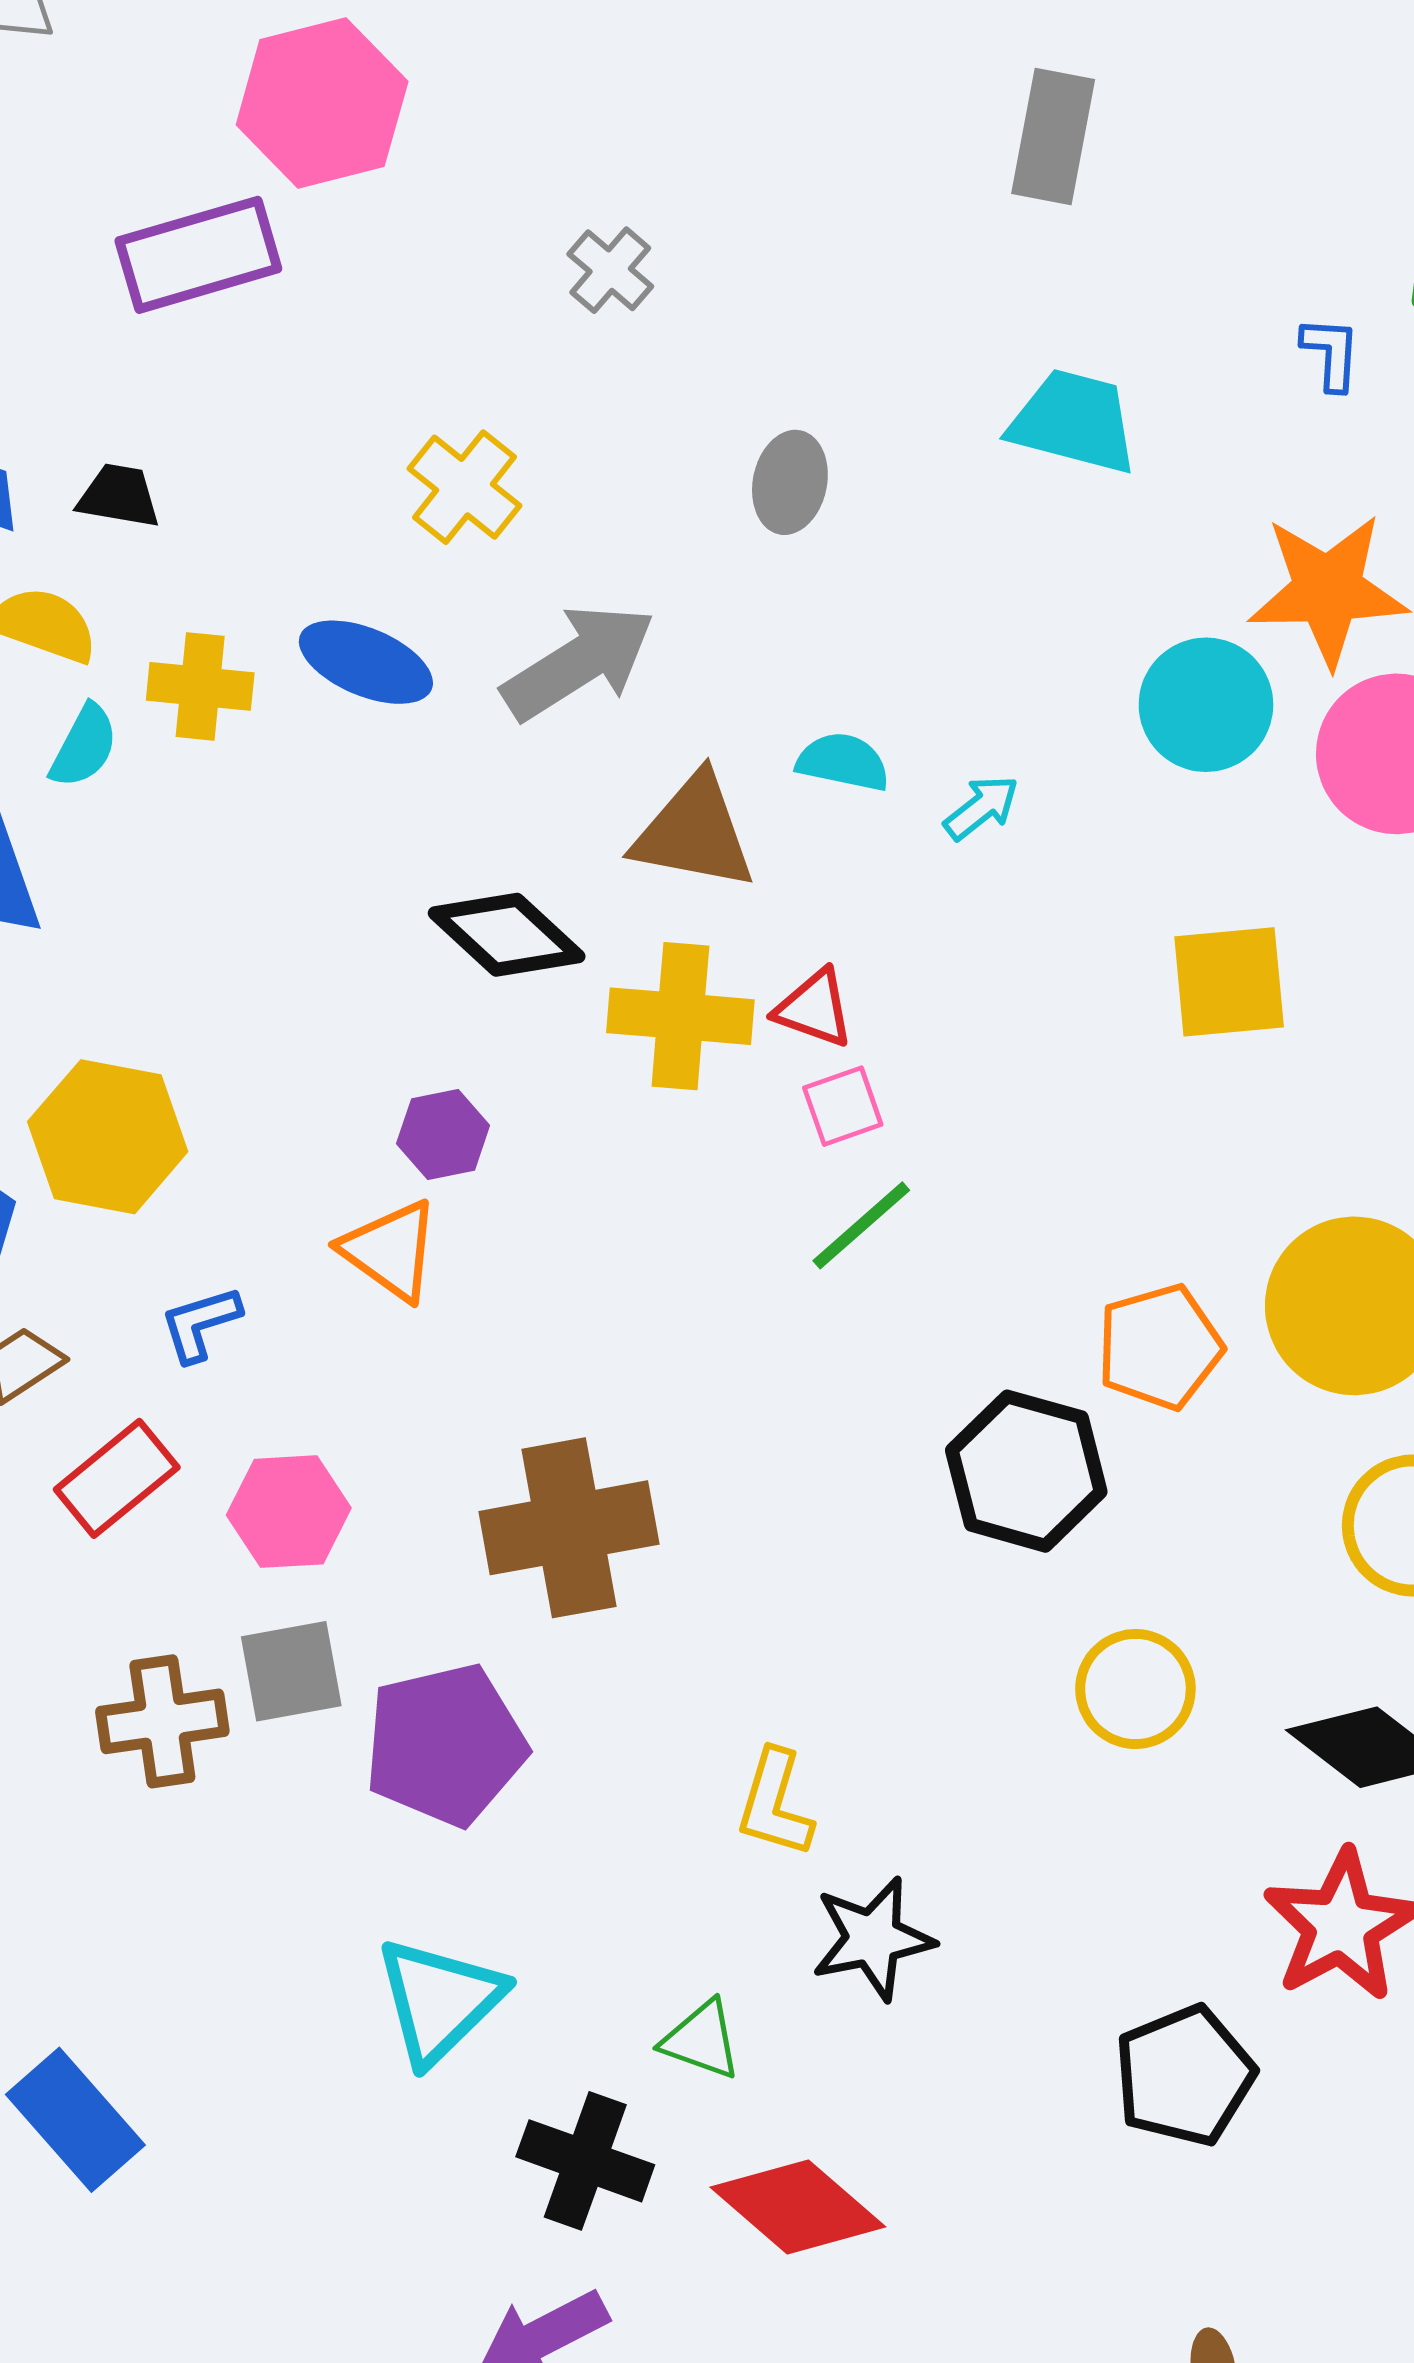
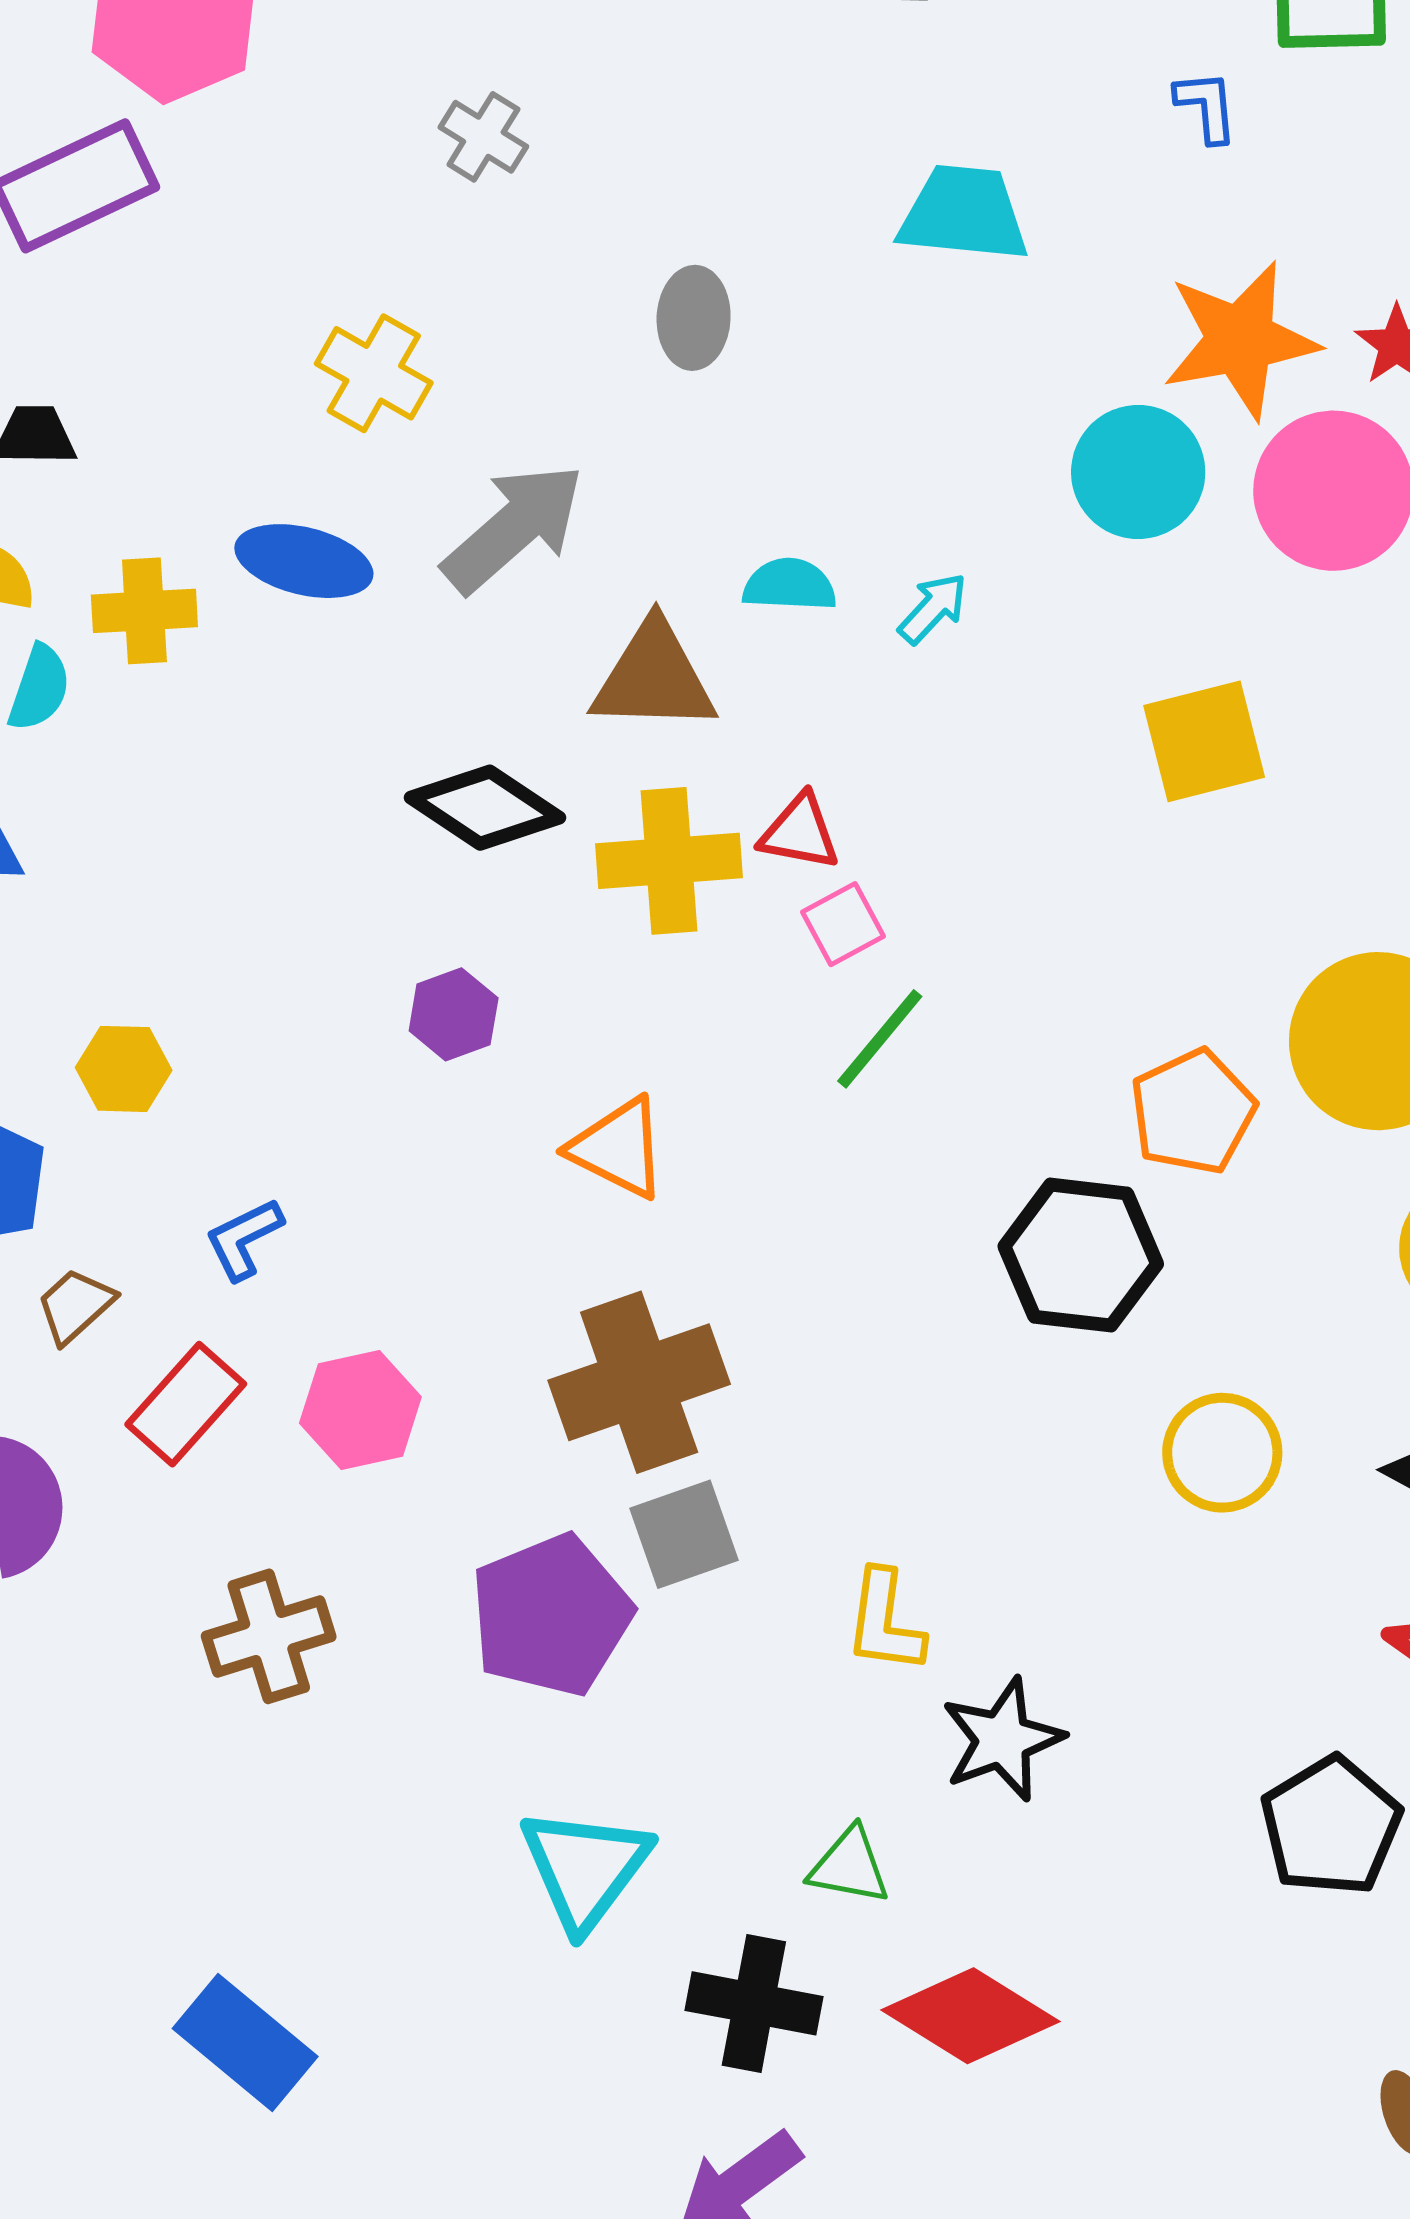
yellow hexagon: (108, 1137) -> (124, 1069), size x0.6
orange triangle: (390, 1250) -> (618, 1148), moved
gray square: (291, 1671) -> (684, 1534), moved

